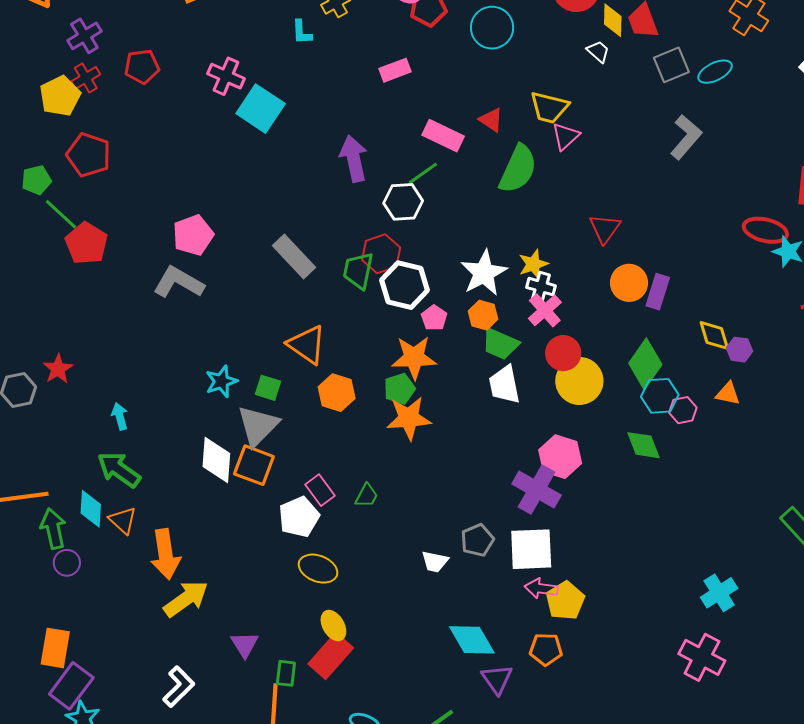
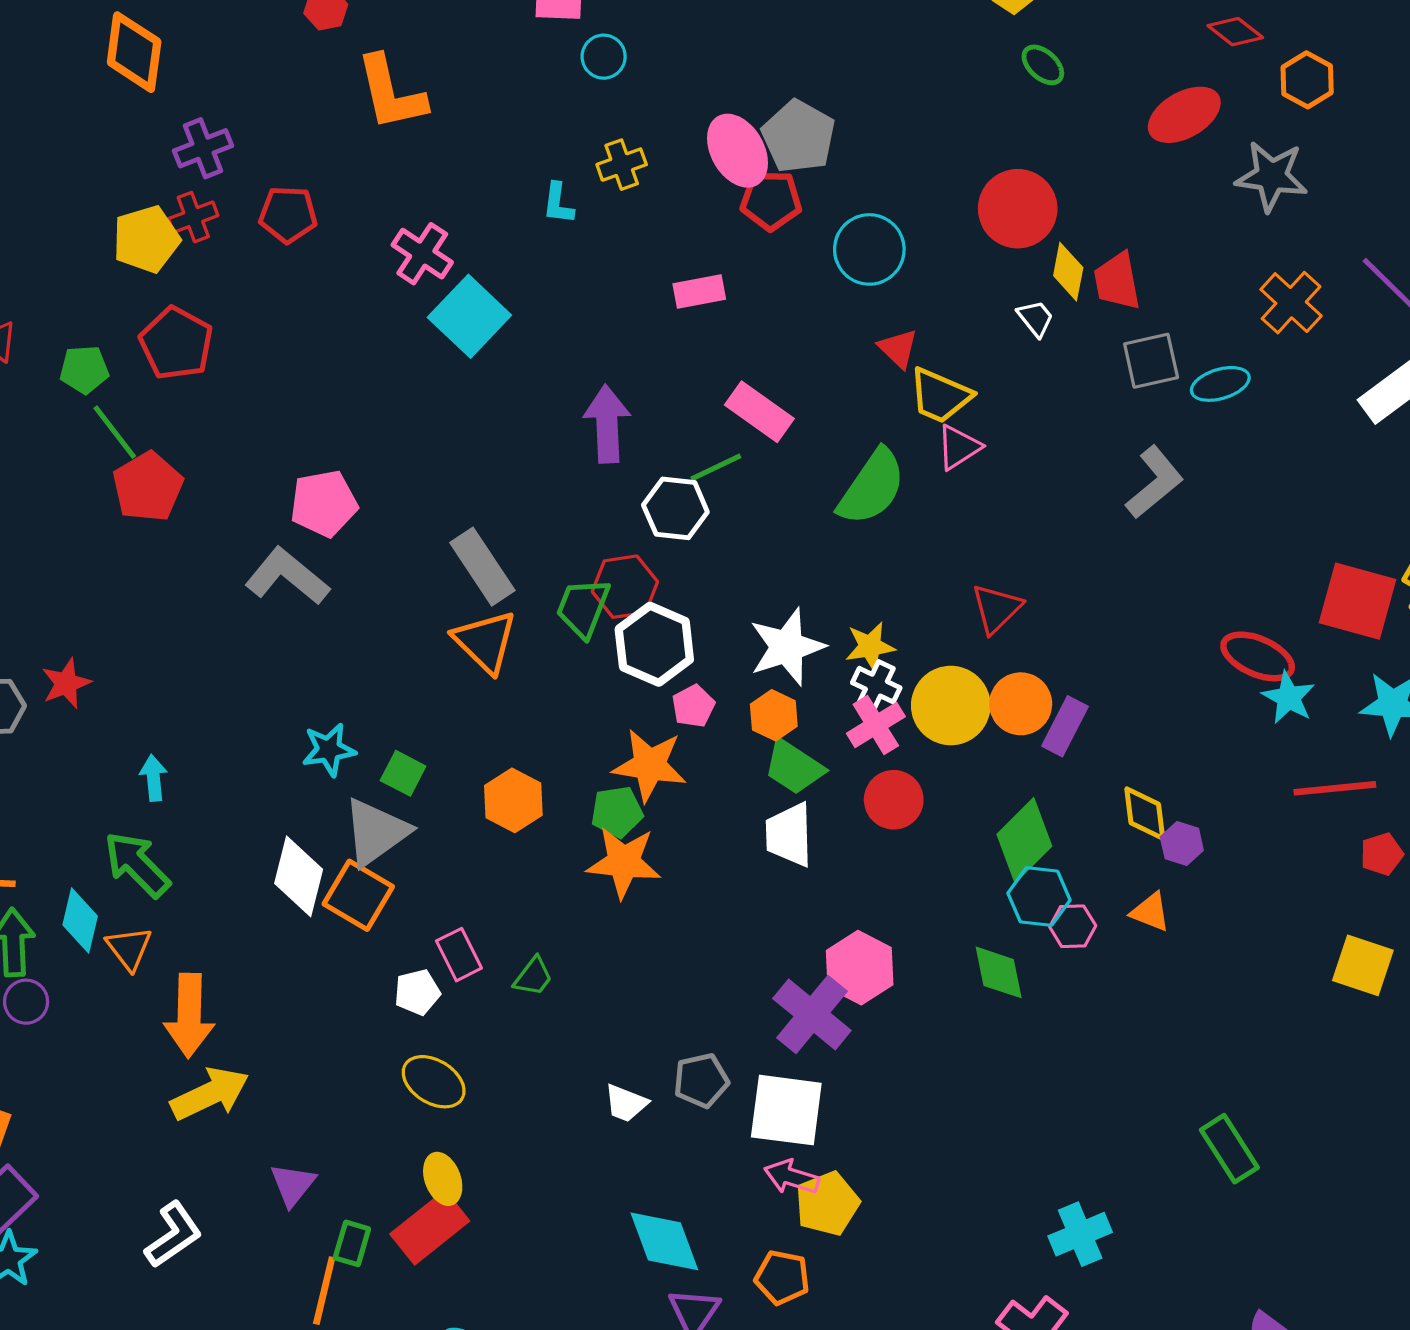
red triangle: (491, 120) -> (898, 348), moved
orange triangle: (307, 345) -> (485, 642), moved
yellow circle: (579, 381) -> (951, 706), moved
white pentagon: (299, 517) -> (417, 992), size x0.7

